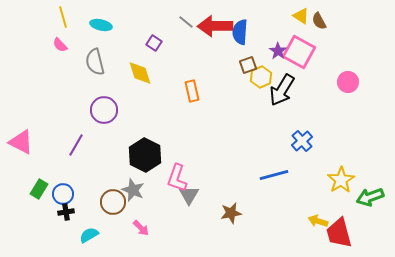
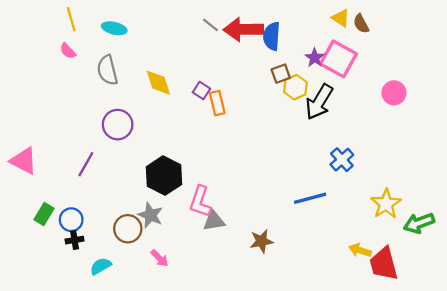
purple square: (154, 43) -> (201, 91), moved
gray triangle: (189, 195) -> (214, 221), turned 50

